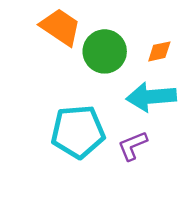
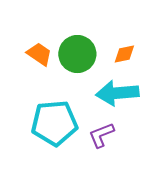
orange trapezoid: (60, 27) -> (39, 54), moved, size x0.7

